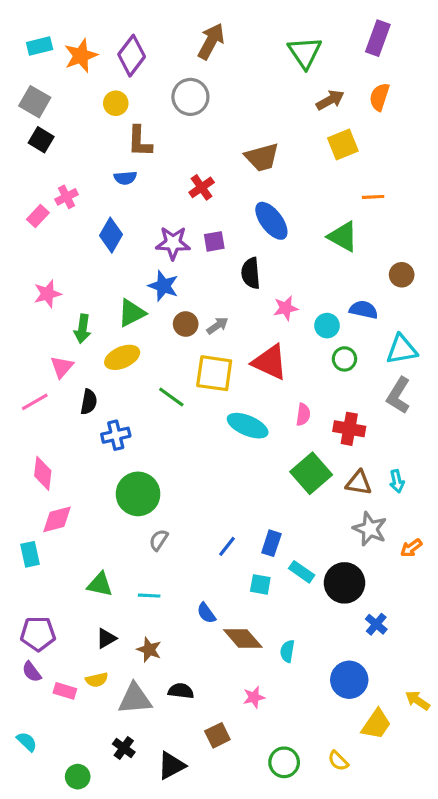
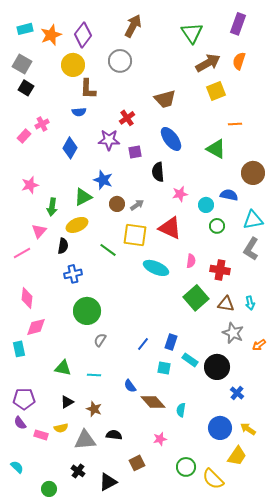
brown arrow: (330, 100) -> (208, 63), size x1.4
yellow circle: (116, 103) -> (73, 65), size x1.5
purple star: (173, 243) -> (109, 140), moved
brown circle: (402, 275) -> (253, 173), size x1.5
black semicircle: (89, 402) -> (63, 246), moved
yellow arrow: (418, 700) -> (248, 429), moved
yellow semicircle: (338, 761) -> (213, 479), size x1.6
green circle: (284, 762) -> (186, 467), moved

